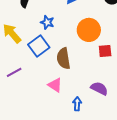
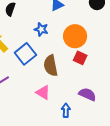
blue star: (47, 22) -> (41, 29), moved
red square: (105, 51) -> (80, 58), moved, turned 32

